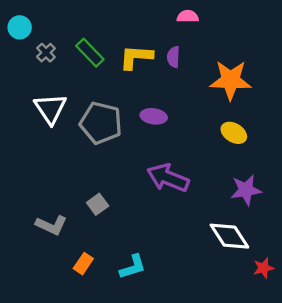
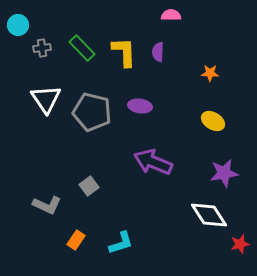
gray cross: (46, 53) -> (42, 48), turned 36
yellow L-shape: (136, 57) -> (124, 52), turned 84
orange star: (231, 80) -> (210, 73), size x0.5

